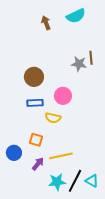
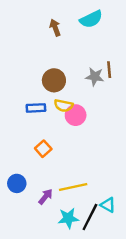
brown circle: (34, 77) -> (54, 80), moved
blue rectangle: (35, 103) -> (36, 108), moved
yellow semicircle: (53, 118) -> (64, 106), moved
orange square: (36, 140) -> (43, 149), moved, turned 32
cyan triangle: (92, 181) -> (108, 205), moved

